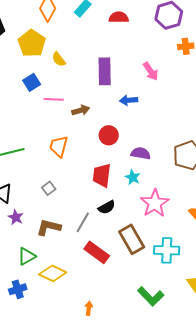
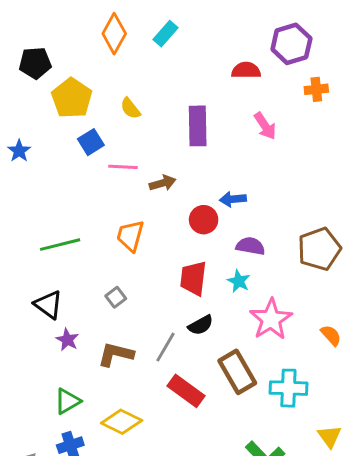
red semicircle: (119, 17) -> (246, 70), moved
yellow pentagon: (32, 43) -> (72, 98), moved
blue arrow: (129, 100) -> (233, 199), moved
green triangle: (27, 256) -> (67, 401), moved

